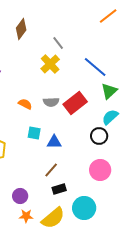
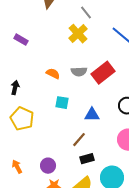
blue triangle: (54, 142) -> (92, 115), moved

